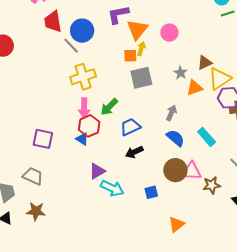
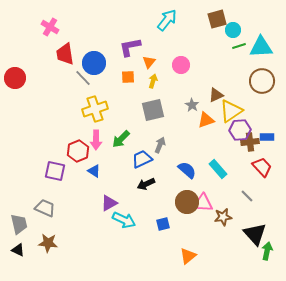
orange triangle: (137, 30) -> (149, 62), size x0.6
orange square: (130, 56) -> (128, 77), moved
gray arrow: (171, 113) -> (160, 145), moved
red hexagon: (89, 126) -> (78, 151), moved

